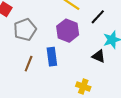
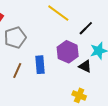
purple hexagon: (68, 31) -> (68, 52), moved
yellow cross: (83, 87) -> (79, 95), moved

